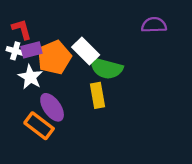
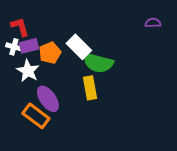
purple semicircle: (154, 25) -> (153, 23), moved, size x0.7
orange pentagon: (54, 57) -> (50, 53), size x0.7

